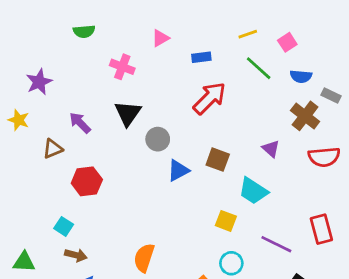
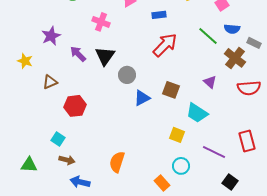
green line: (259, 68) -> (208, 36), moved
purple star: (39, 82) -> (51, 36), moved
purple arrow: (80, 123) -> (78, 54), moved

